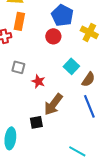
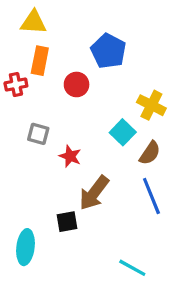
yellow cross: (89, 32) -> (151, 105), moved
red circle: (53, 36) -> (77, 84), moved

